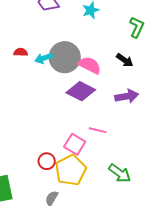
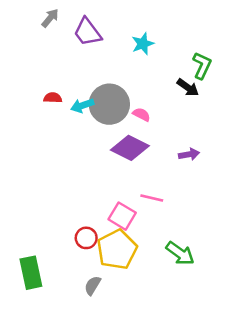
black arrow: (125, 60) -> (188, 87), moved
pink semicircle: (90, 65) -> (141, 114), size x0.6
purple arrow: (127, 96) -> (189, 154), size x0.7

